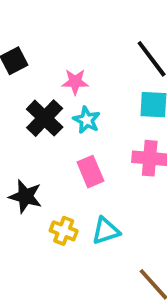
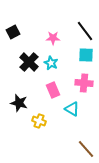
pink star: (75, 82) -> (53, 38), moved
cyan triangle: (106, 231) -> (72, 109), moved, turned 49

